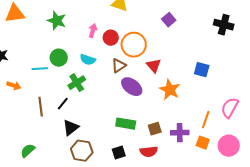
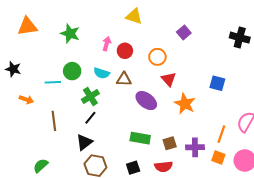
orange circle: (134, 45) -> (157, 57), moved, size x0.7
brown triangle: (119, 66) -> (124, 79), moved, turned 35
black line: (63, 104) -> (90, 118), moved

